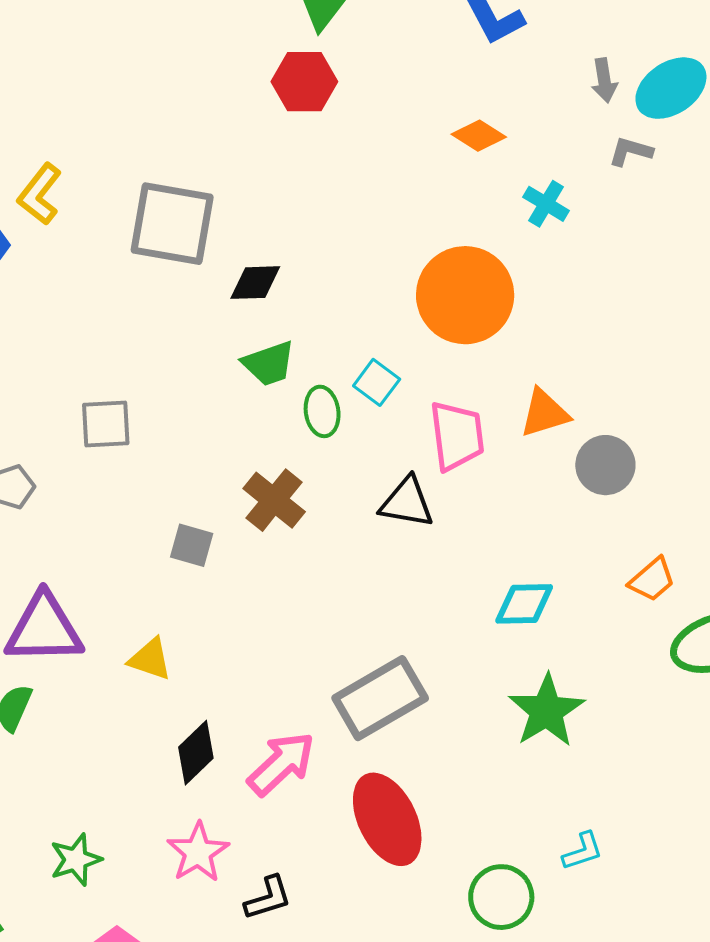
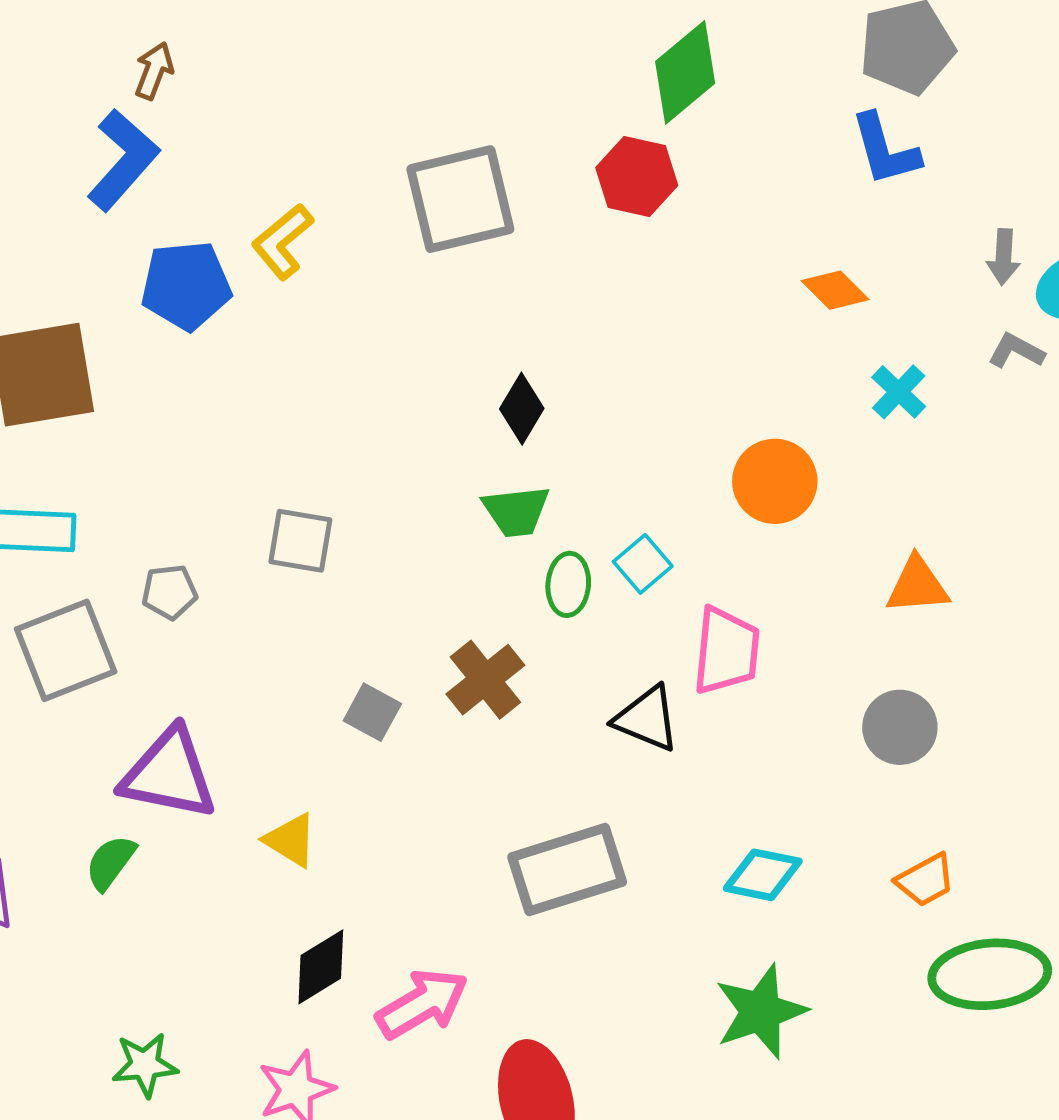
gray square: (172, 224) -> (460, 199), moved, turned -36
black diamond: (255, 283) -> (522, 409), turned -70
orange circle: (465, 295) -> (775, 481), size x0.7
orange triangle: (545, 413) -> (917, 585), moved
gray rectangle: (380, 698) -> (567, 869), moved

